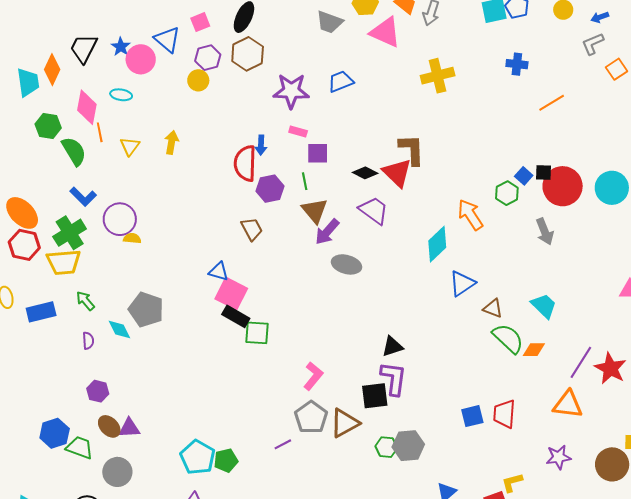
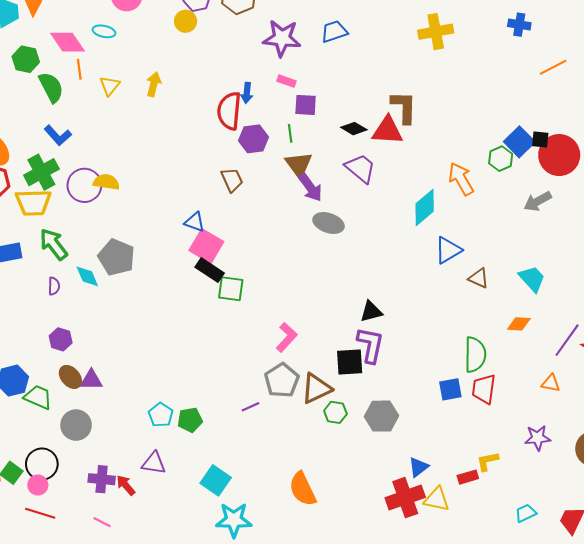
pink diamond: (87, 107) -> (67, 42), turned -48
red triangle: (397, 173) -> (387, 130), turned -44
blue square: (524, 176) -> (519, 142), size x1.6
purple circle: (120, 219) -> (84, 185), moved
purple arrow: (327, 232) -> (310, 188), turned -80
gray arrow: (545, 232) -> (538, 201), turned 80
yellow semicircle: (132, 238) -> (106, 182), size x1.4
green arrow: (85, 301) -> (54, 244), size x1.5
green semicircle: (508, 338) -> (475, 355), moved, turned 44
orange triangle: (568, 404) -> (551, 383), size x0.6
green hexagon: (386, 447) -> (335, 412), moved
cyan pentagon: (198, 457) -> (161, 415), size x0.7

